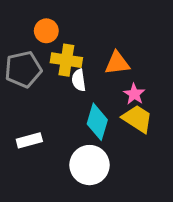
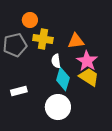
white semicircle: (79, 80) -> (56, 61), moved
pink star: (134, 94) -> (87, 61), size x1.5

